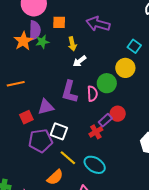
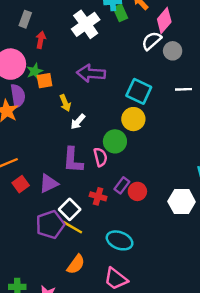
green star: (42, 42) -> (35, 71), moved
cyan square: (134, 46) -> (139, 91), size x1.5
red circle: (118, 114) -> (137, 191), moved
red square: (26, 117) -> (21, 184), moved
white square: (59, 131) -> (70, 209), turned 36
red cross: (96, 132) -> (98, 196), moved, turned -32
yellow line: (68, 158) -> (72, 227), moved

